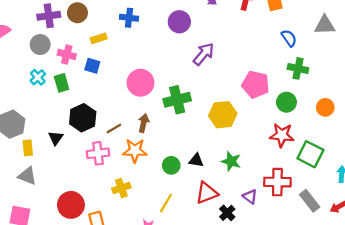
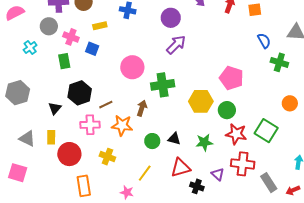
purple arrow: (204, 54) -> (176, 45), moved
green cross: (298, 68) -> (279, 62), moved
cyan cross: (38, 77) -> (30, 47), moved
green circle: (286, 102) -> (227, 110), moved
brown arrow: (144, 123) -> (142, 108), moved
red star: (282, 135) -> (236, 134), moved
yellow rectangle: (28, 148) -> (51, 137), moved
green square: (310, 154) -> (266, 131), moved
green star: (231, 161) -> (204, 142), turned -30
yellow cross: (121, 188) -> (107, 157), turned 35
red circle: (71, 205) -> (69, 154), moved
black cross: (227, 213) -> (197, 186), turned -32

